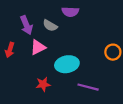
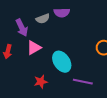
gray semicircle: (50, 26) -> (43, 19), moved, turned -48
cyan ellipse: (67, 64) -> (62, 62), turned 70

